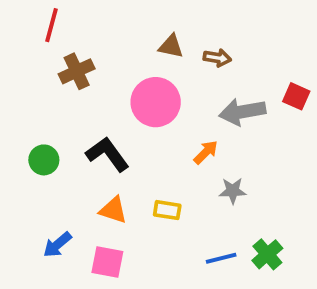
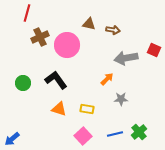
pink circle: (156, 102) -> (67, 45), moved
blue arrow: (57, 245) -> (12, 139), moved
pink square: (107, 262) -> (83, 136), moved, turned 36

